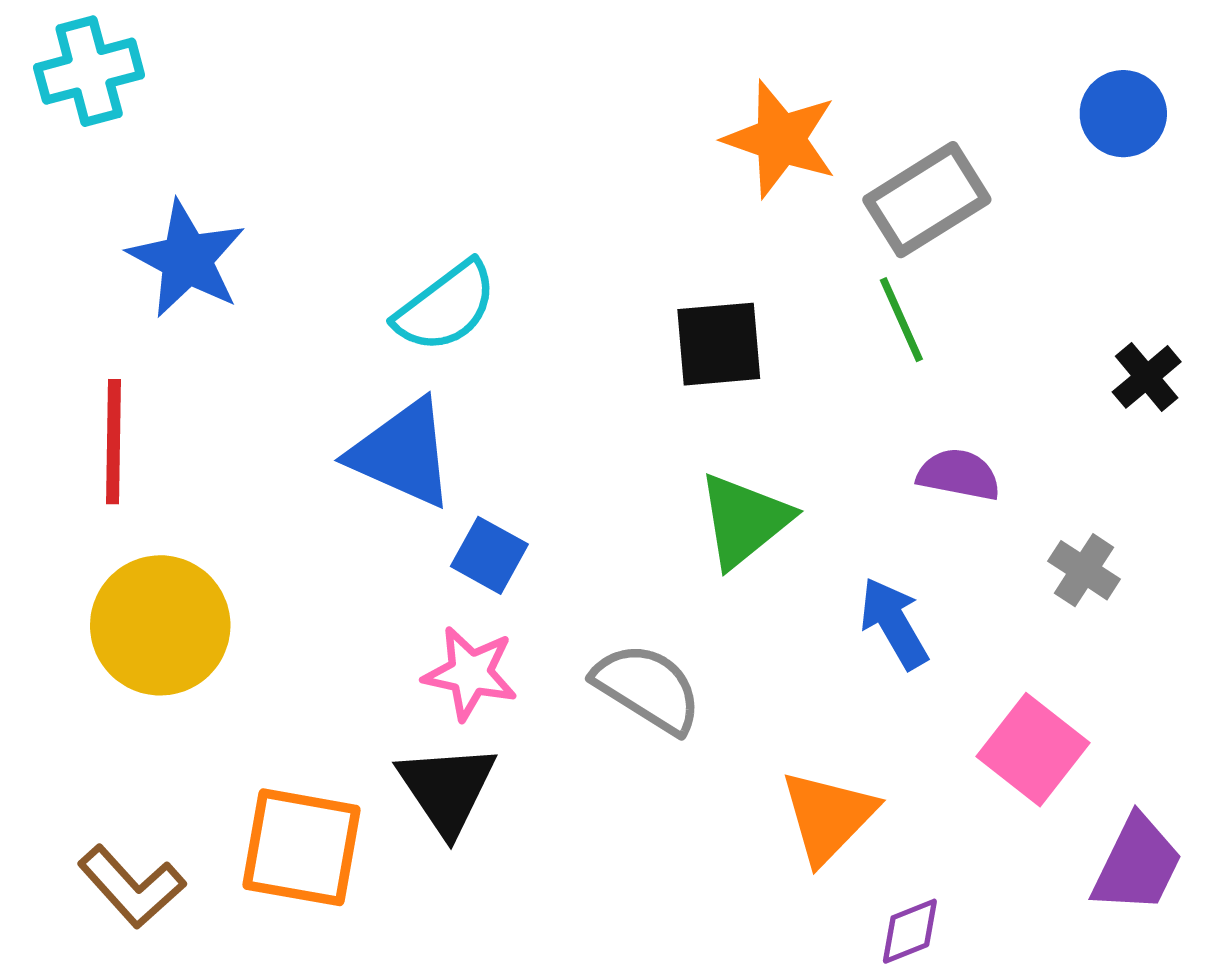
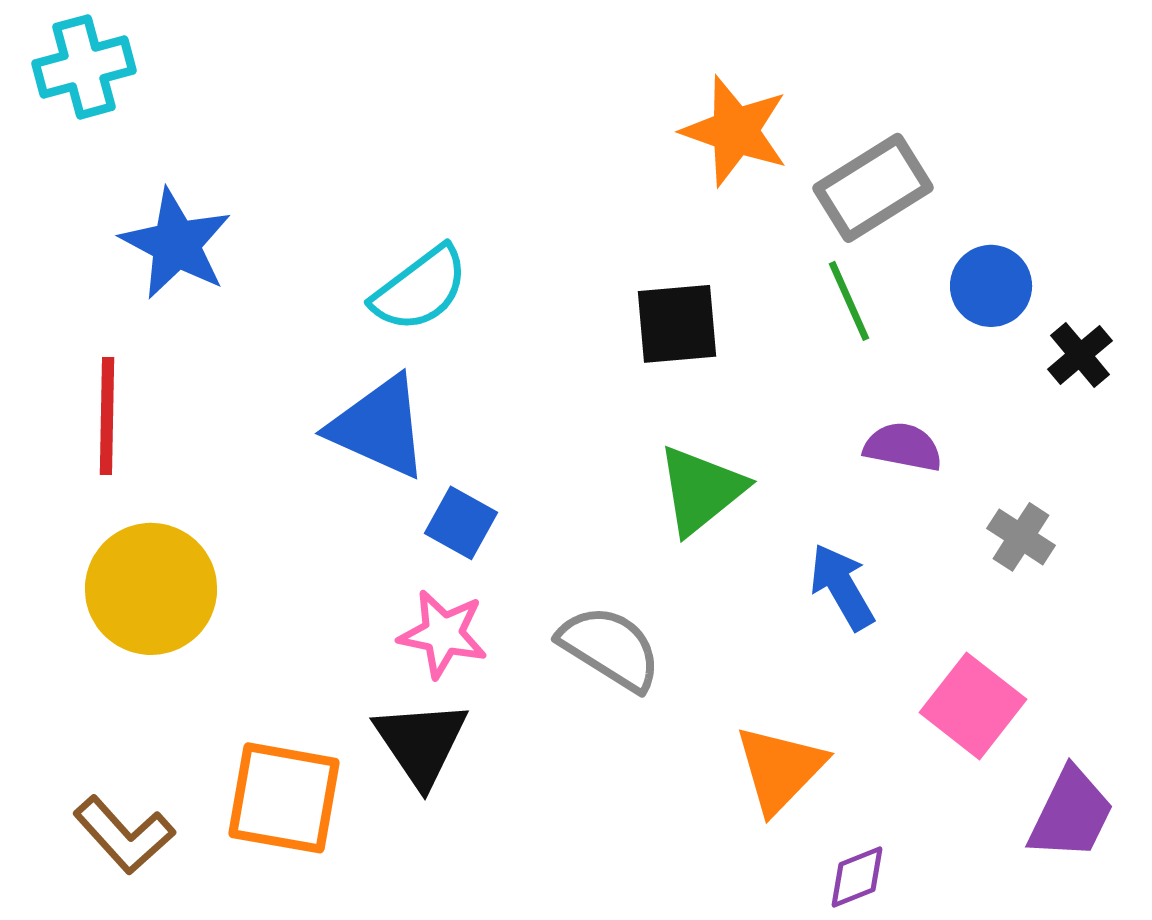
blue circle: (1123, 114) -> (991, 286), moved

